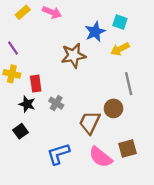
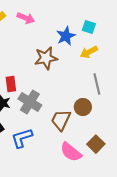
gray cross: (56, 103) -> (30, 102), size x1.6
brown square: (128, 148) -> (96, 144), turned -30
blue L-shape: (58, 154) -> (22, 138), moved

